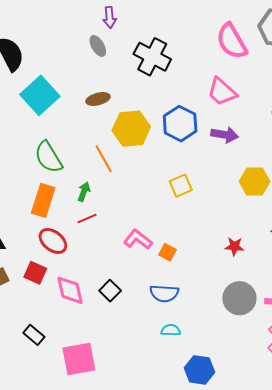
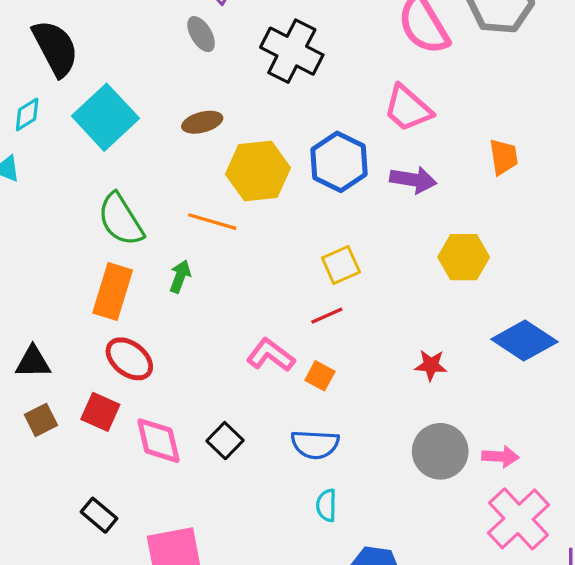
orange line: (104, 159) -> (212, 222), turned -44
red line: (87, 219) -> (327, 316), moved
cyan semicircle: (171, 330) -> (326, 505), turned -90

